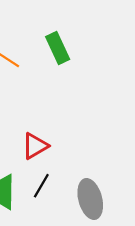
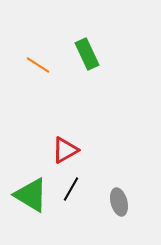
gray ellipse: (90, 199) -> (119, 202), size x0.7

